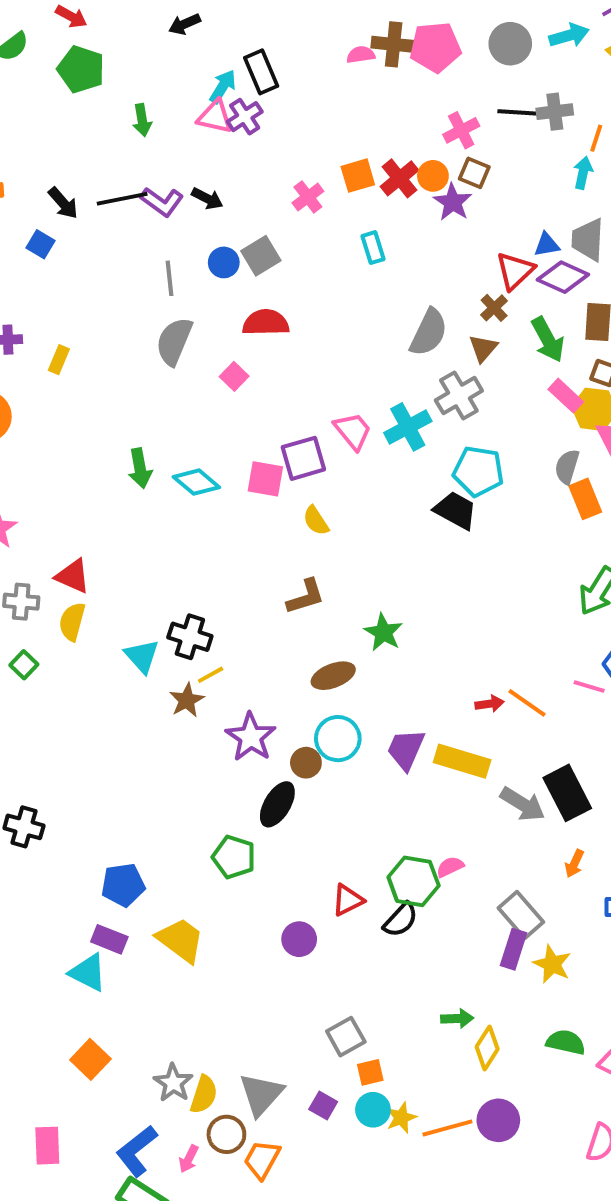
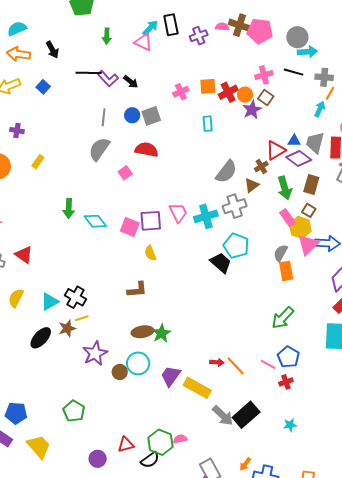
cyan arrow: (569, 35) -> (308, 52), moved
gray cross: (555, 112) -> (324, 77), moved
purple cross: (245, 117) -> (199, 36), moved
black arrow: (63, 203) -> (52, 50), moved
yellow rectangle: (59, 360) -> (38, 162), moved
yellow semicircle: (72, 622) -> (16, 298), moved
green star: (383, 632) -> (161, 333), moved
cyan triangle: (142, 656) -> (50, 302), turned 30
black rectangle: (567, 793) -> (246, 415), turned 64
black ellipse: (277, 804) -> (41, 338), moved
orange arrow: (574, 864) -> (245, 464), moved

